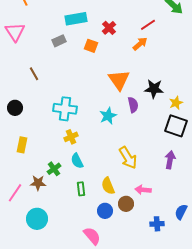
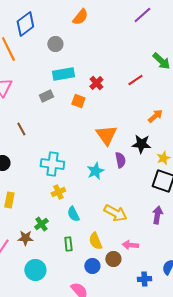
orange arrow: (140, 44) -> (155, 116), moved
yellow arrow: (128, 158) -> (115, 213), turned -30
cyan semicircle: (77, 161) -> (73, 214), moved
cyan circle: (37, 219) -> (35, 270), moved

